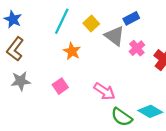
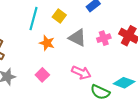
gray triangle: (115, 36) -> (77, 38), moved
pink cross: (137, 48) -> (104, 38), moved, turned 32

